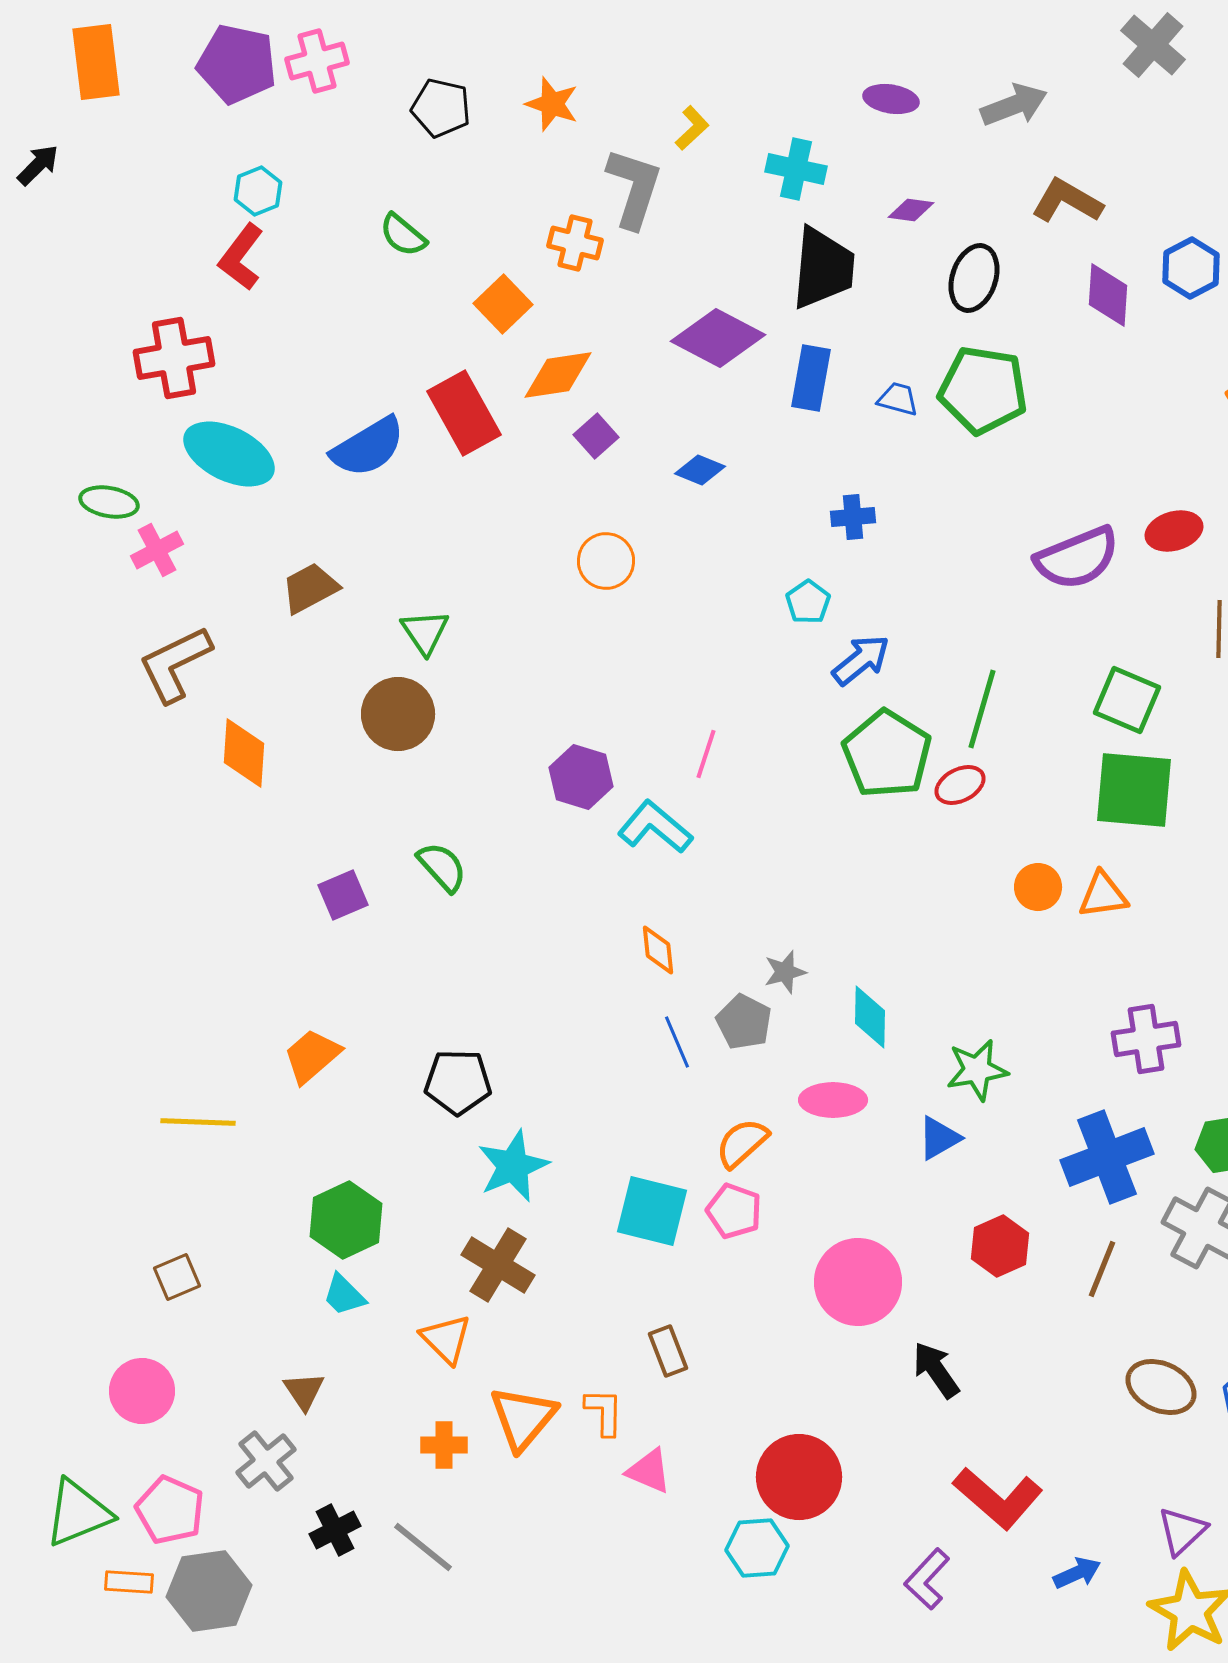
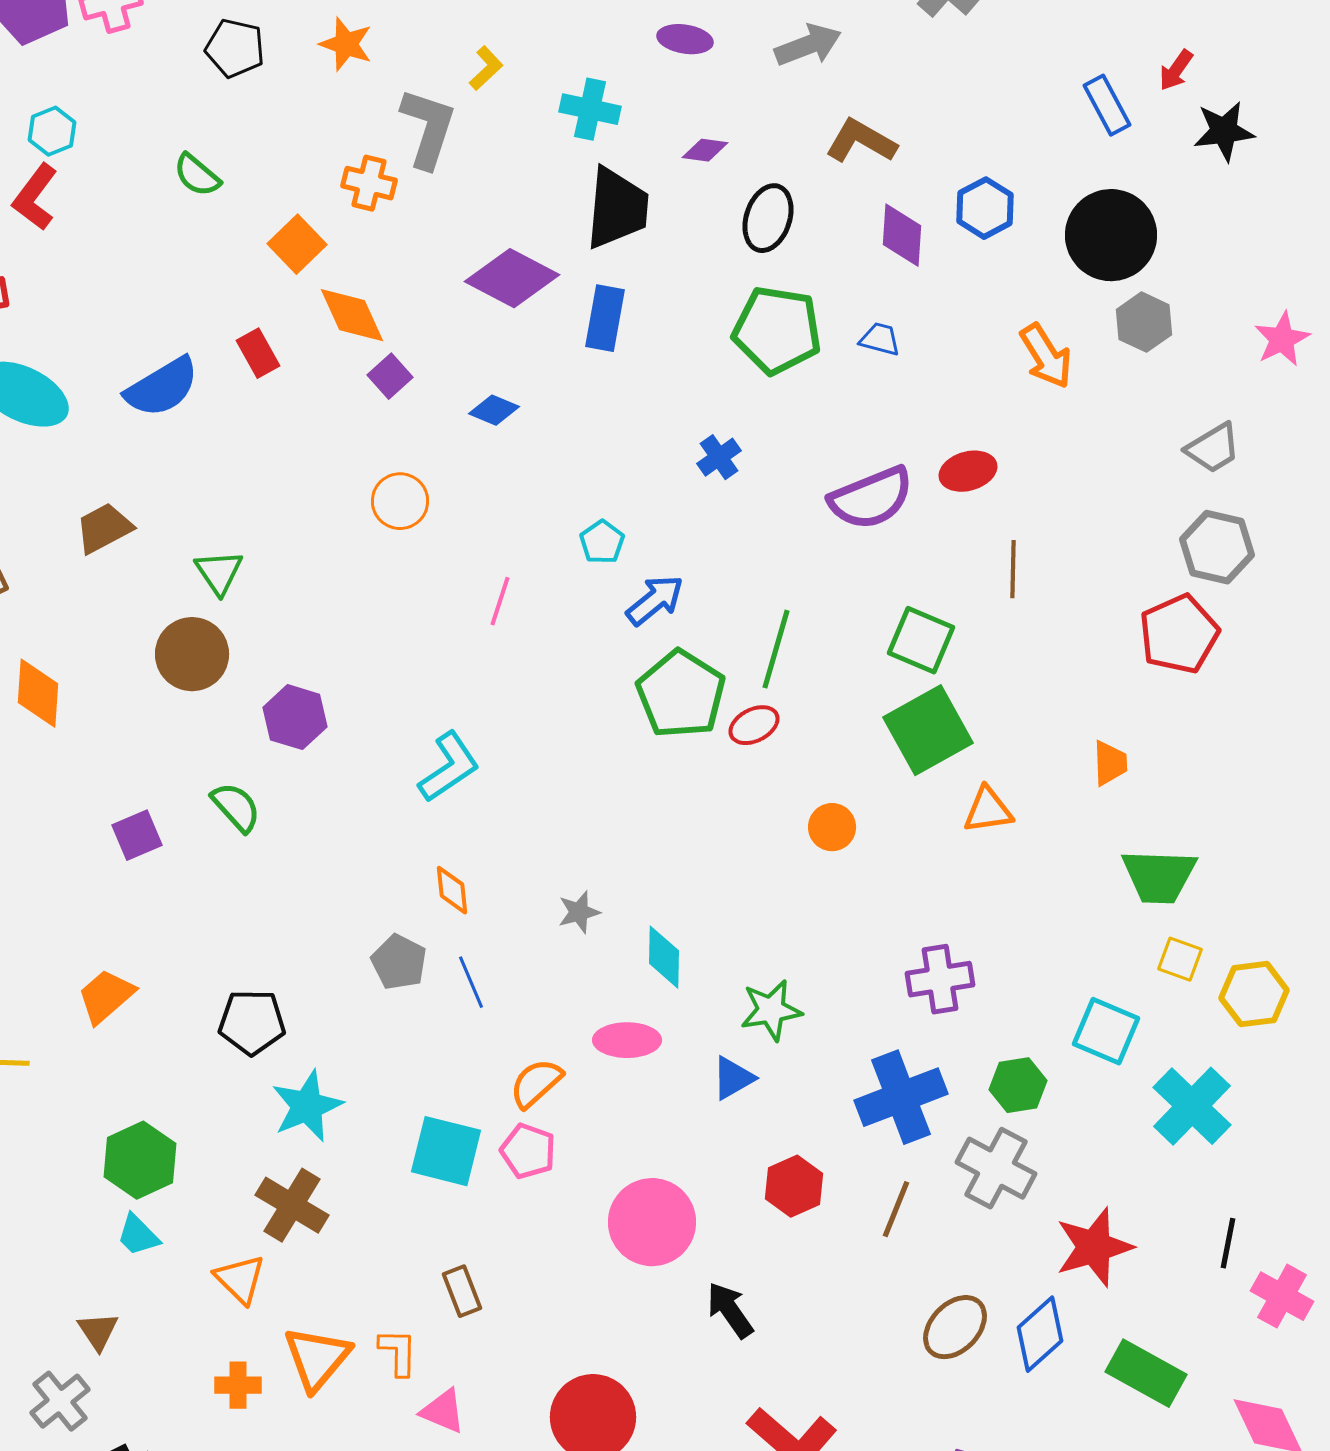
orange diamond: (558, 375) -> (352, 315), turned 74
blue trapezoid: (898, 399) -> (880, 339), moved
red rectangle: (464, 413) -> (258, 353), size x0.6
blue cross: (853, 517) -> (719, 457), moved, turned -30
pink line: (706, 754) -> (500, 601), moved
purple hexagon: (581, 777) -> (295, 717), moved
green square: (1134, 790) -> (928, 730), turned -34
cyan L-shape: (655, 827) -> (449, 767), turned 106
orange triangle: (1103, 895) -> (988, 810), moved
gray pentagon: (744, 1022) -> (399, 962), moved
brown ellipse: (1161, 1387) -> (955, 1327), turned -70

